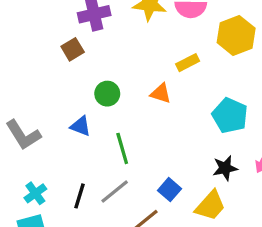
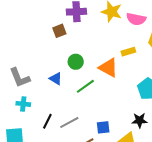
orange triangle: (161, 93) -> (108, 68), size x1.5
green line: (122, 148) -> (85, 86), moved, turned 60
blue square: (169, 190) -> (103, 127), turned 32
cyan cross: (35, 193) -> (23, 104), moved, turned 32

